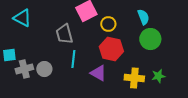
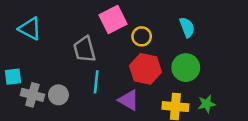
green circle: (150, 39) -> (186, 68), moved
gray cross: (24, 69) -> (32, 95), turned 30

